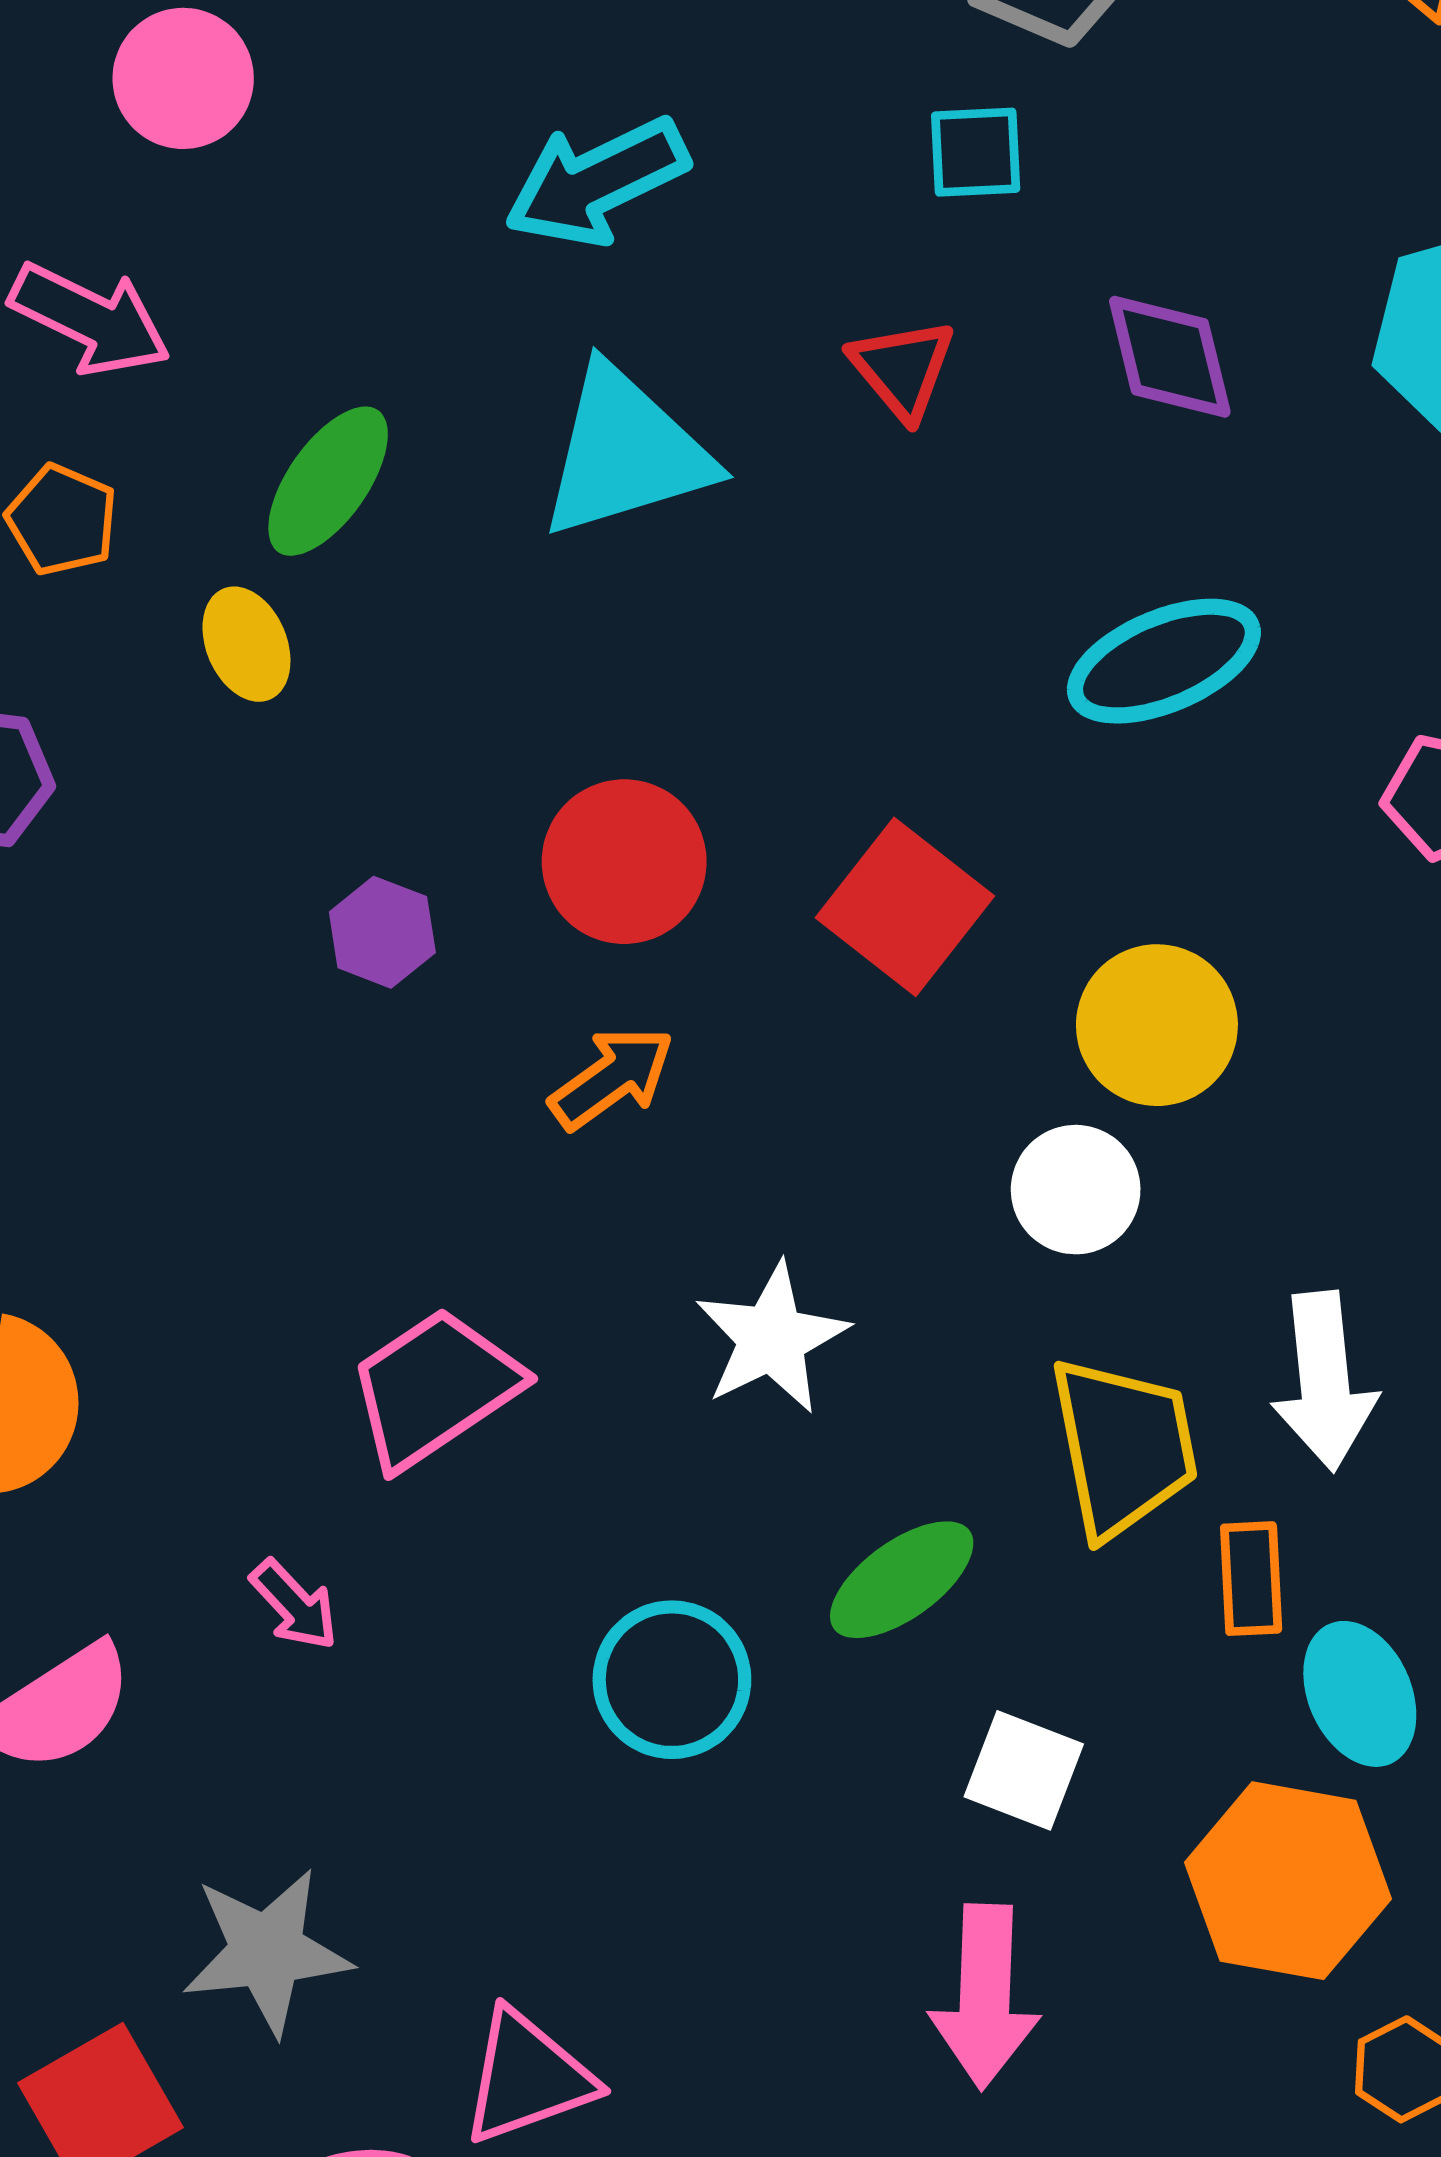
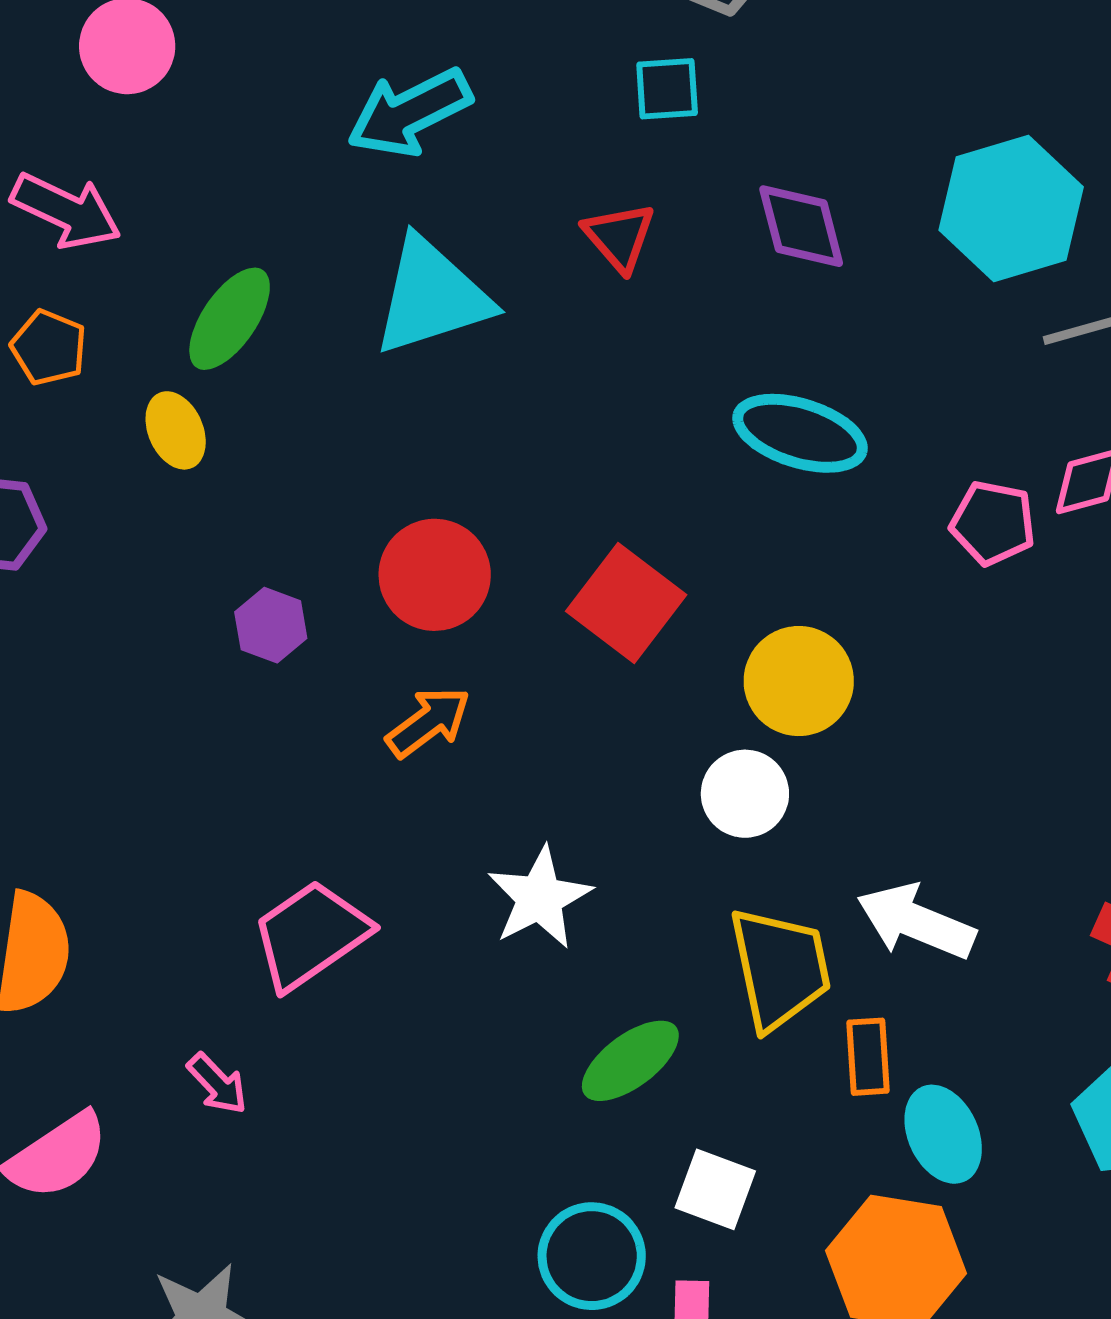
cyan ellipse: (1164, 661) -> (800, 433), turned 41
white arrow: (1324, 1381) -> (916, 922), turned 119
cyan circle: (672, 1680) -> (592, 1256), moved

